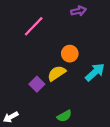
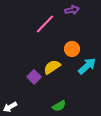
pink line: (34, 26) -> (45, 24), moved
orange circle: (70, 54) -> (72, 49), moved

